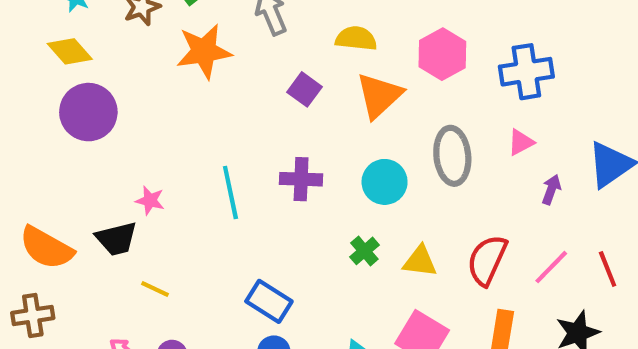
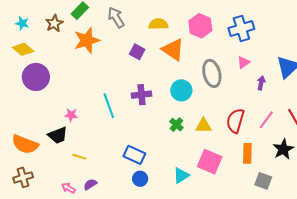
orange triangle: (379, 95) -> (173, 50), turned -35

